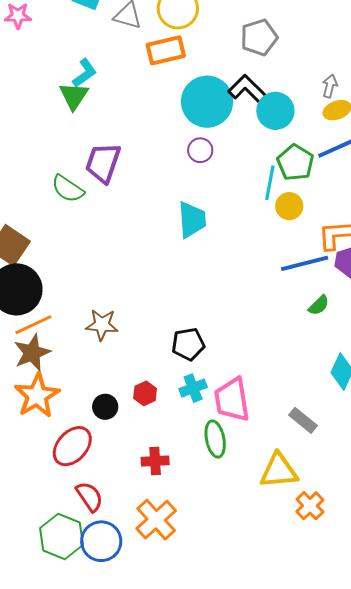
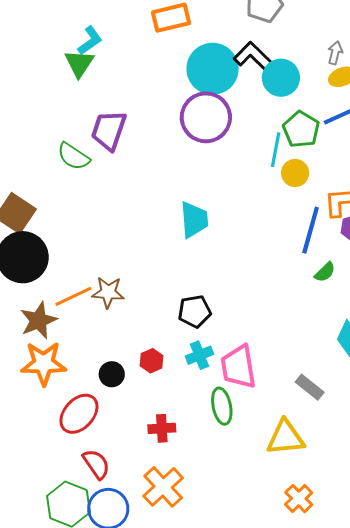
purple circle: (200, 150) -> (206, 117), size x2.0
cyan trapezoid: (192, 220) -> (194, 220), moved
blue line: (305, 263) -> (311, 230), turned -60
orange line: (33, 325) -> (73, 296), moved
orange star: (37, 396) -> (44, 363), turned 30
orange cross: (310, 506) -> (299, 499), moved

